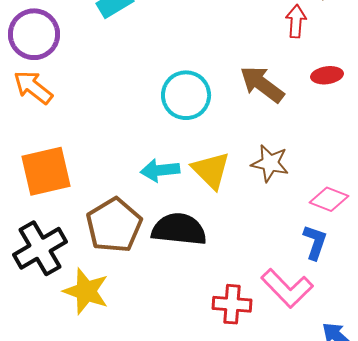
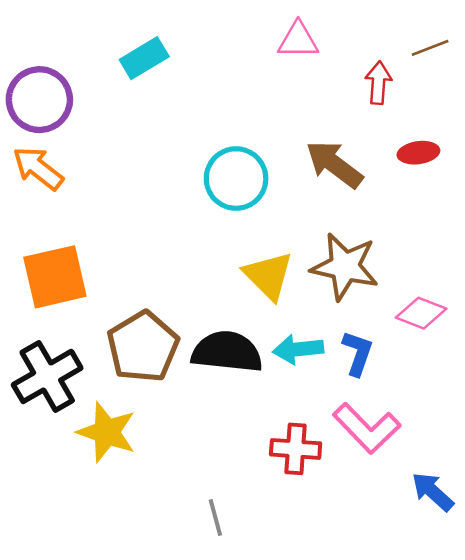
brown star: (270, 163) -> (345, 267), size x1.4
cyan arrow: (160, 170) -> (298, 349), moved
blue L-shape: (315, 242) -> (358, 353), moved

